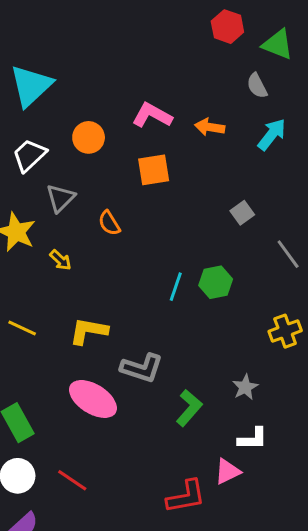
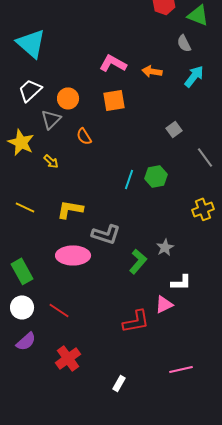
cyan triangle: (31, 86) -> (31, 43), turned -36
orange circle: (89, 137) -> (68, 98), moved
gray star: (245, 387) -> (165, 247), moved
pink ellipse: (93, 399) -> (73, 255), turned -32

